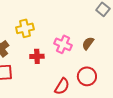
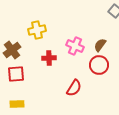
red circle: (87, 76) -> (99, 65), moved

